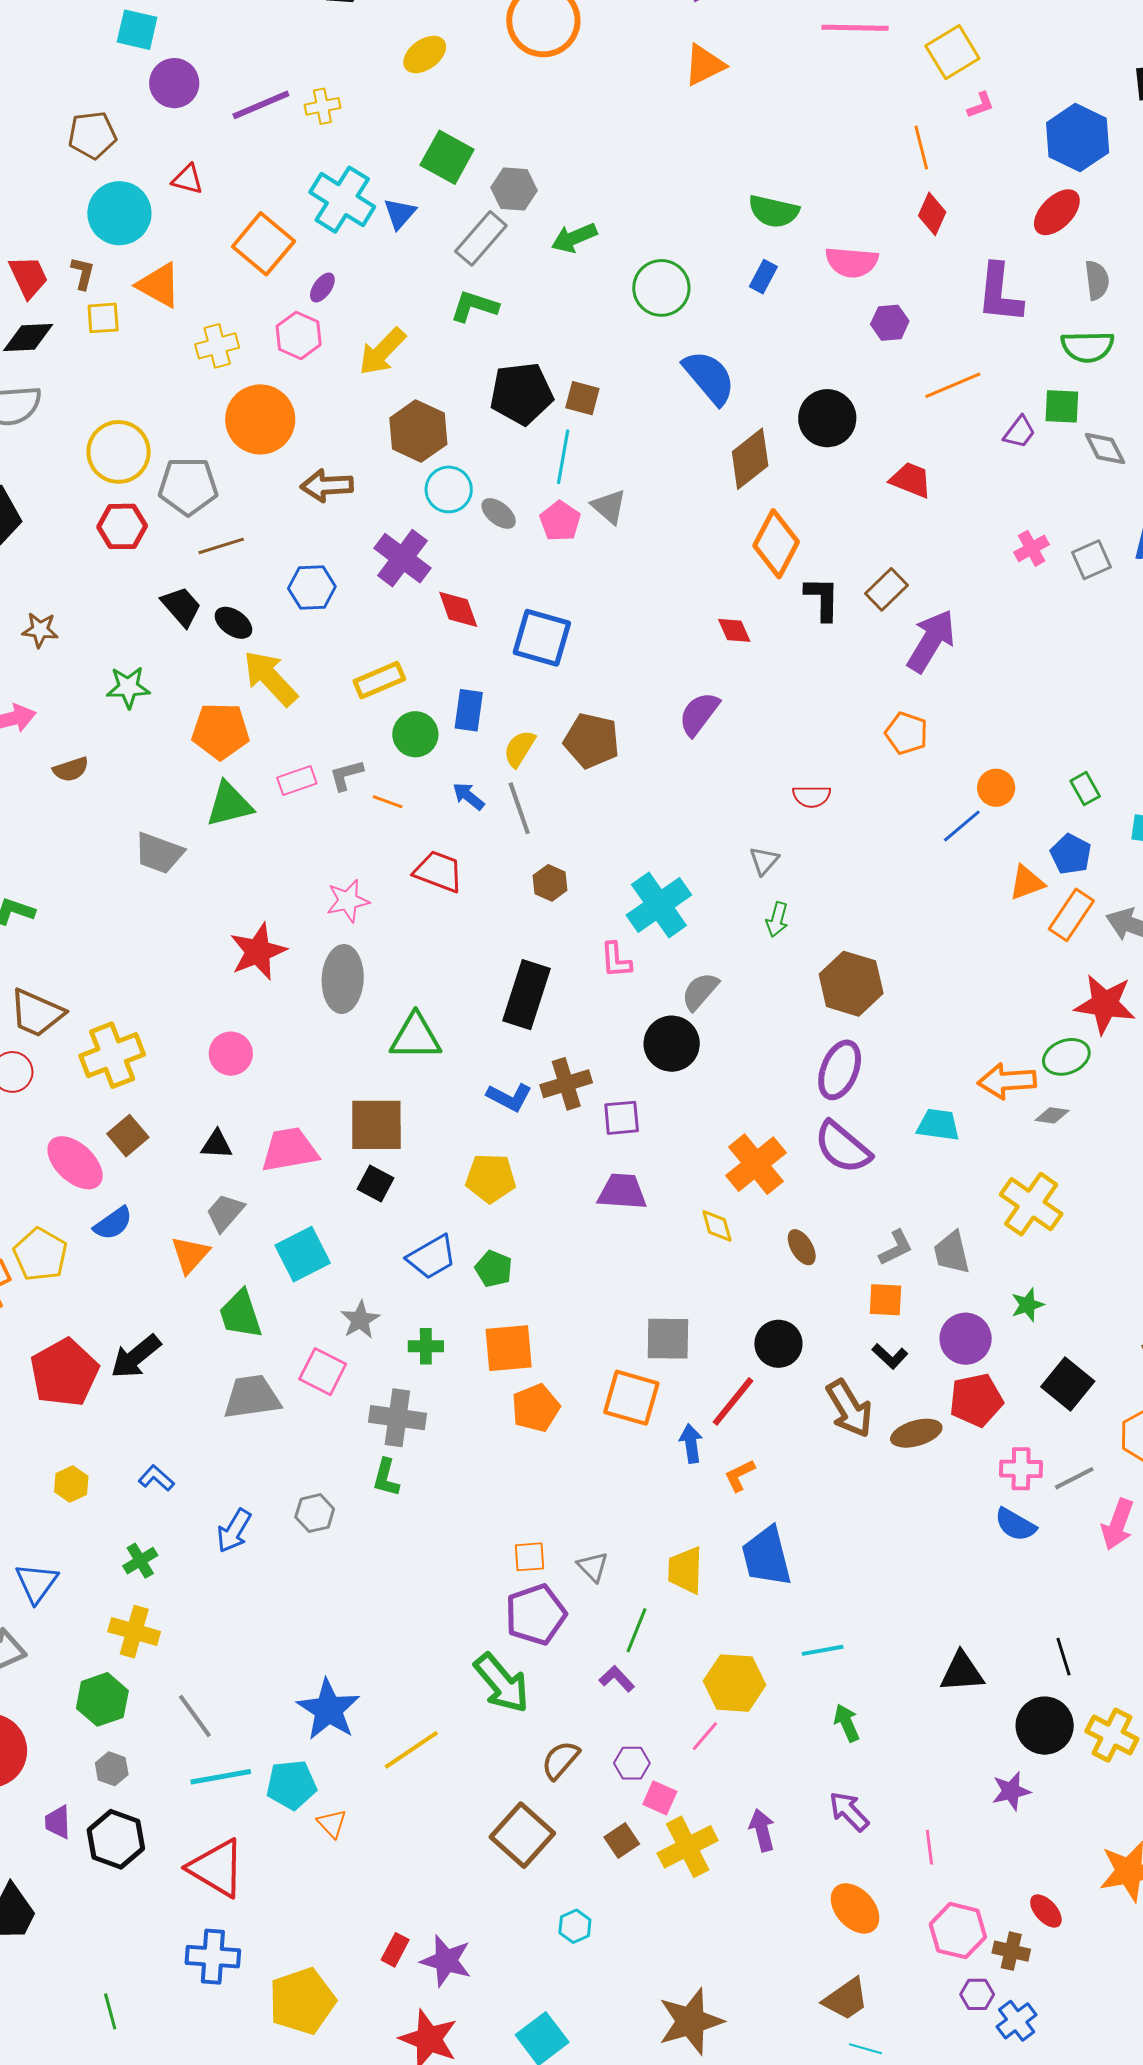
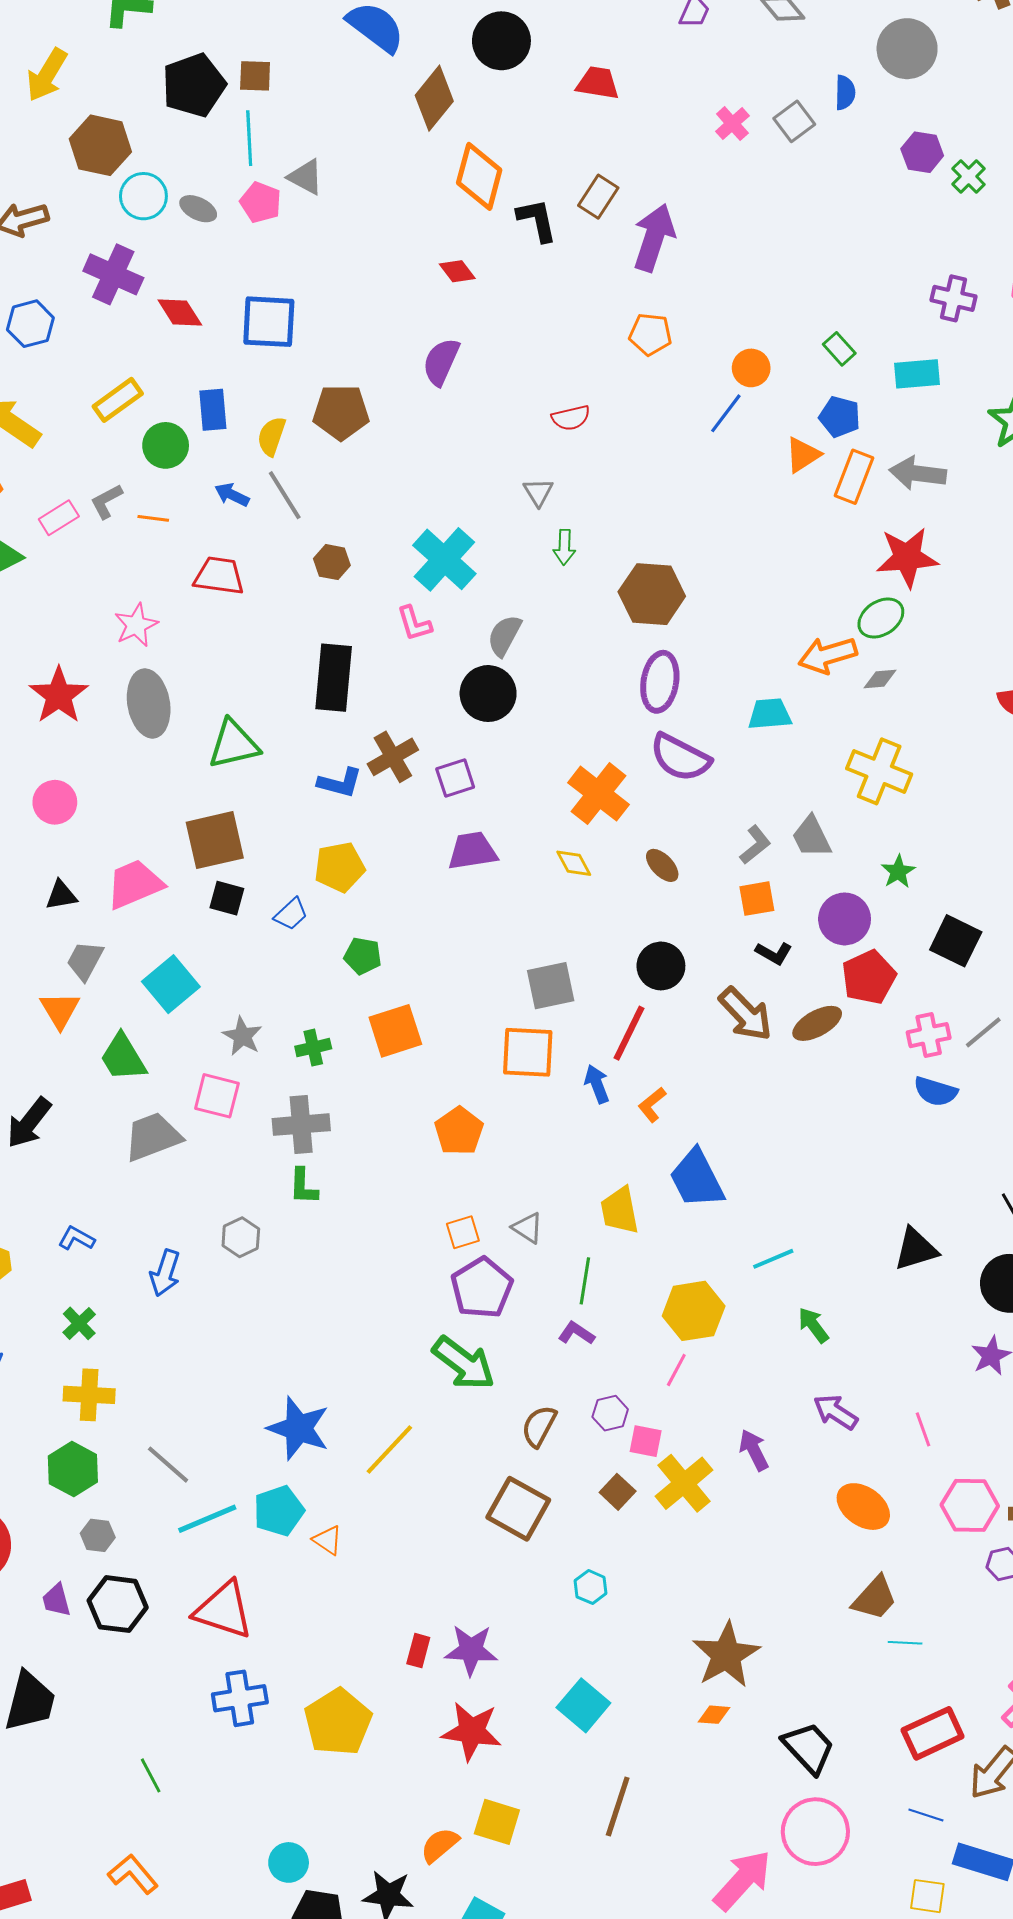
blue trapezoid: (432, 1257) -> (291, 914), moved, size x0.7
orange pentagon: (536, 1408) -> (459, 1131), moved

